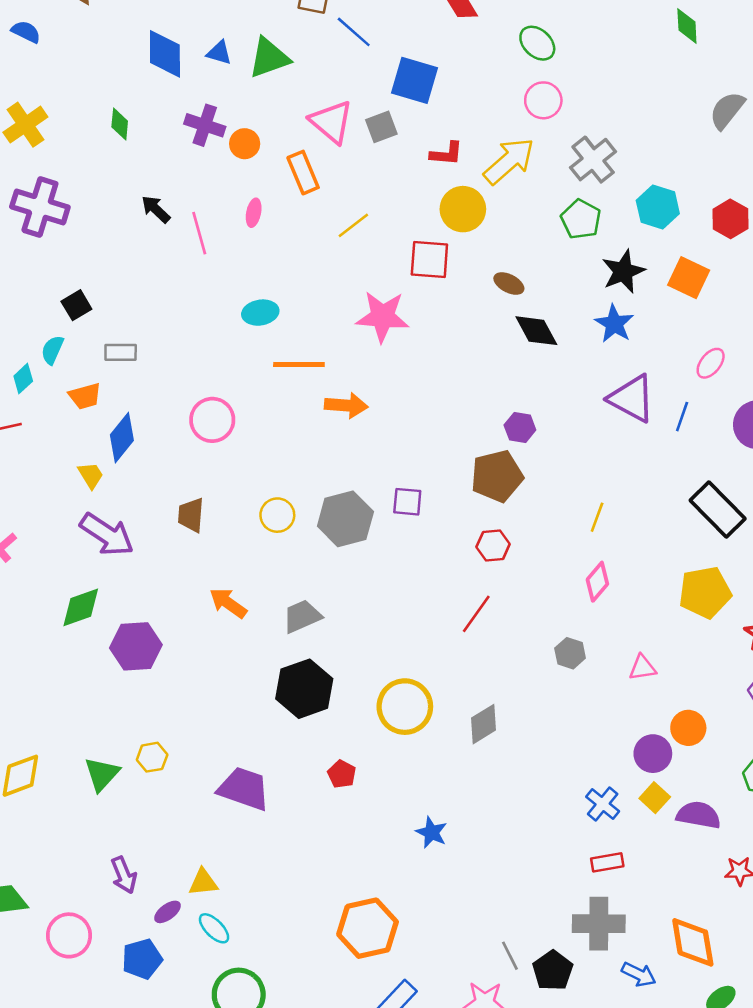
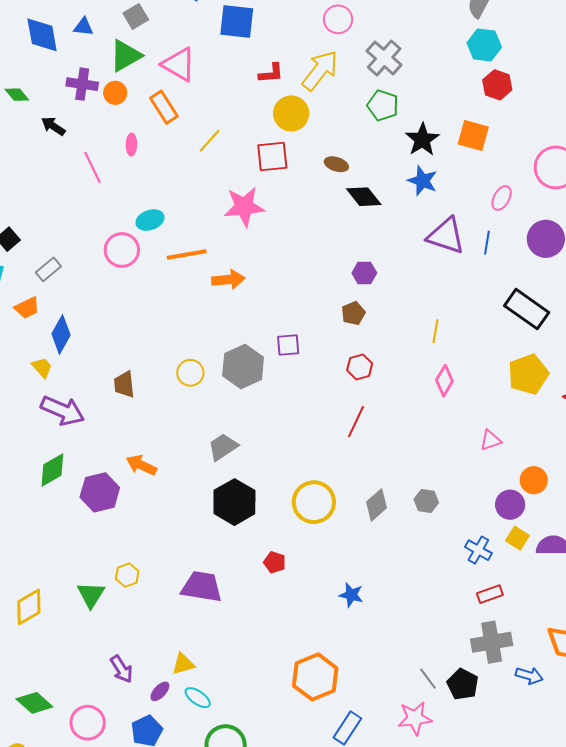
green triangle: (269, 58) -> (126, 56), moved
green diamond: (120, 124) -> (17, 95), turned -35
gray square: (381, 127) -> (136, 16), moved
cyan hexagon: (658, 207) -> (484, 45), moved
black arrow: (156, 209) -> (53, 126), moved
gray rectangle: (121, 352) -> (48, 269), turned -30
pink circle: (212, 420) -> (122, 250), moved
brown pentagon: (497, 476) -> (353, 313), size x0.6
orange arrow: (228, 603) -> (141, 465), moved
gray hexagon: (570, 653) -> (426, 501), moved

